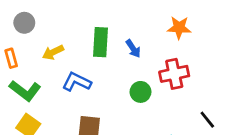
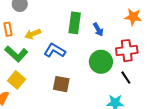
yellow arrow: (53, 52) -> (33, 34), moved
green circle: (140, 92) -> (101, 62), size x1.5
black line: (207, 120) -> (126, 78), moved

